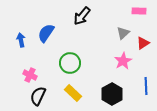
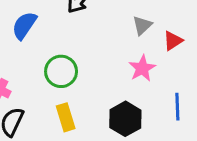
yellow rectangle: (73, 93) -> (66, 117), turned 30

